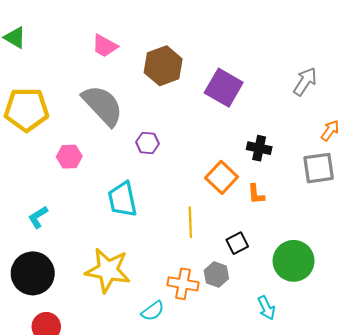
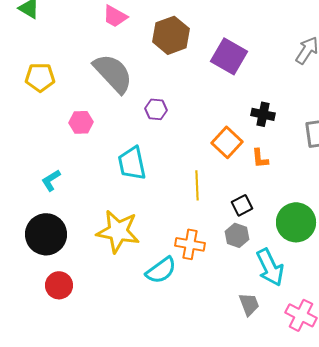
yellow pentagon: (26, 110) -> (40, 77), size x0.7
gray hexagon: (216, 274) -> (237, 235), moved
cyan arrow: (266, 308) -> (270, 267), size x1.6
cyan semicircle: (153, 311) -> (161, 270), size x1.4

